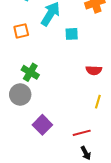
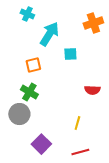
orange square: (21, 31) -> (33, 65), moved
yellow line: (98, 102) -> (77, 123), moved

